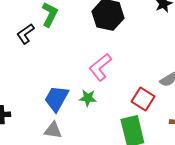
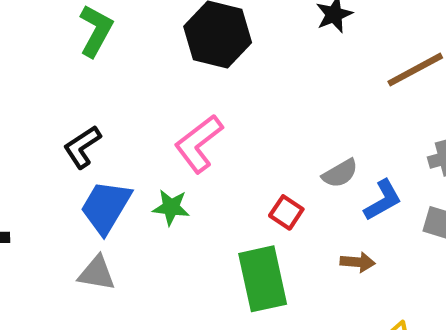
black L-shape: (25, 34) -> (82, 147), moved
red square: (143, 99) -> (286, 212), size x0.7

